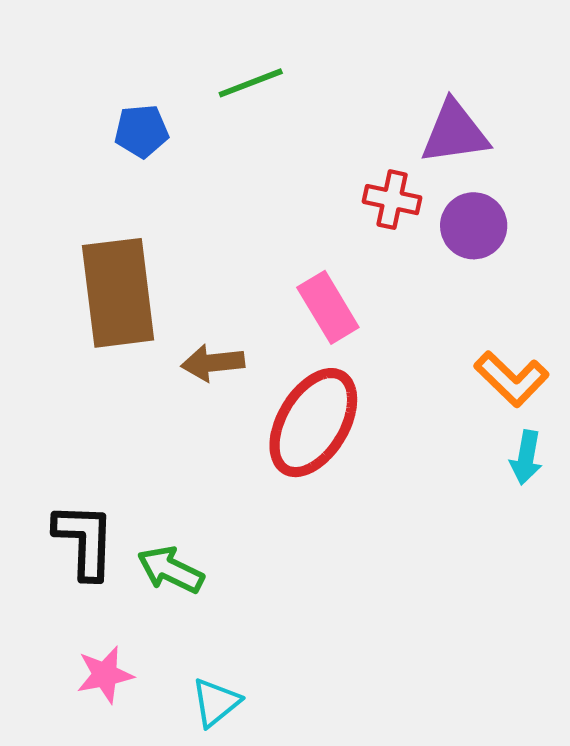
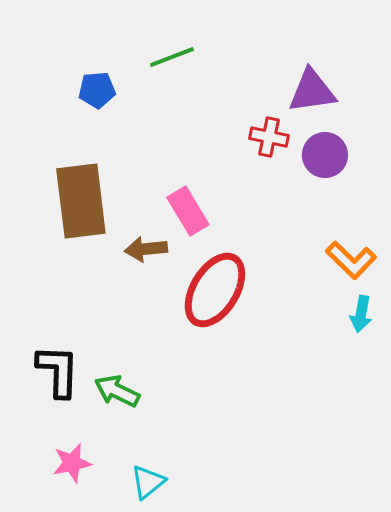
pink rectangle: (328, 307) -> (188, 211), moved

